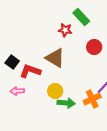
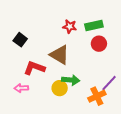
green rectangle: (81, 17) -> (94, 26), moved, turned -60
black square: (12, 62) -> (20, 40), moved
green arrow: (66, 103) -> (71, 80), moved

